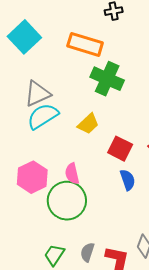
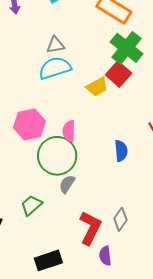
gray triangle: (38, 94) -> (55, 45), size x0.7
red square: (120, 149) -> (119, 74), moved
gray semicircle: (87, 252) -> (67, 184), moved

